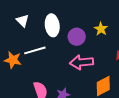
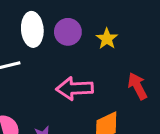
purple circle: (77, 37) -> (68, 32), moved

